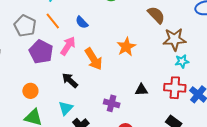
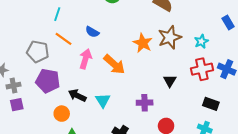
brown star: (174, 39) -> (170, 37), moved
purple pentagon: (41, 52) -> (48, 81), moved
black arrow: (70, 80) -> (77, 95), moved
black triangle: (141, 90) -> (170, 81), turned -40
cyan triangle: (66, 108) -> (103, 100), moved

